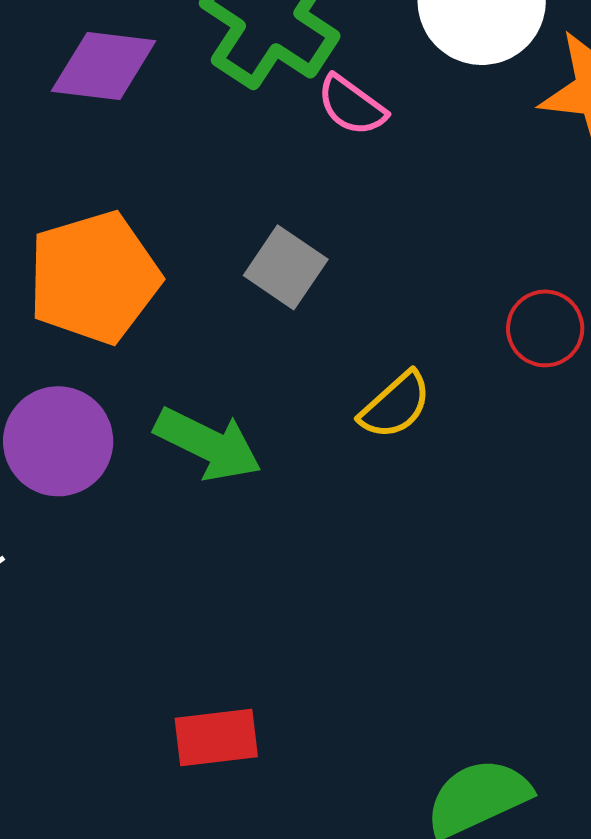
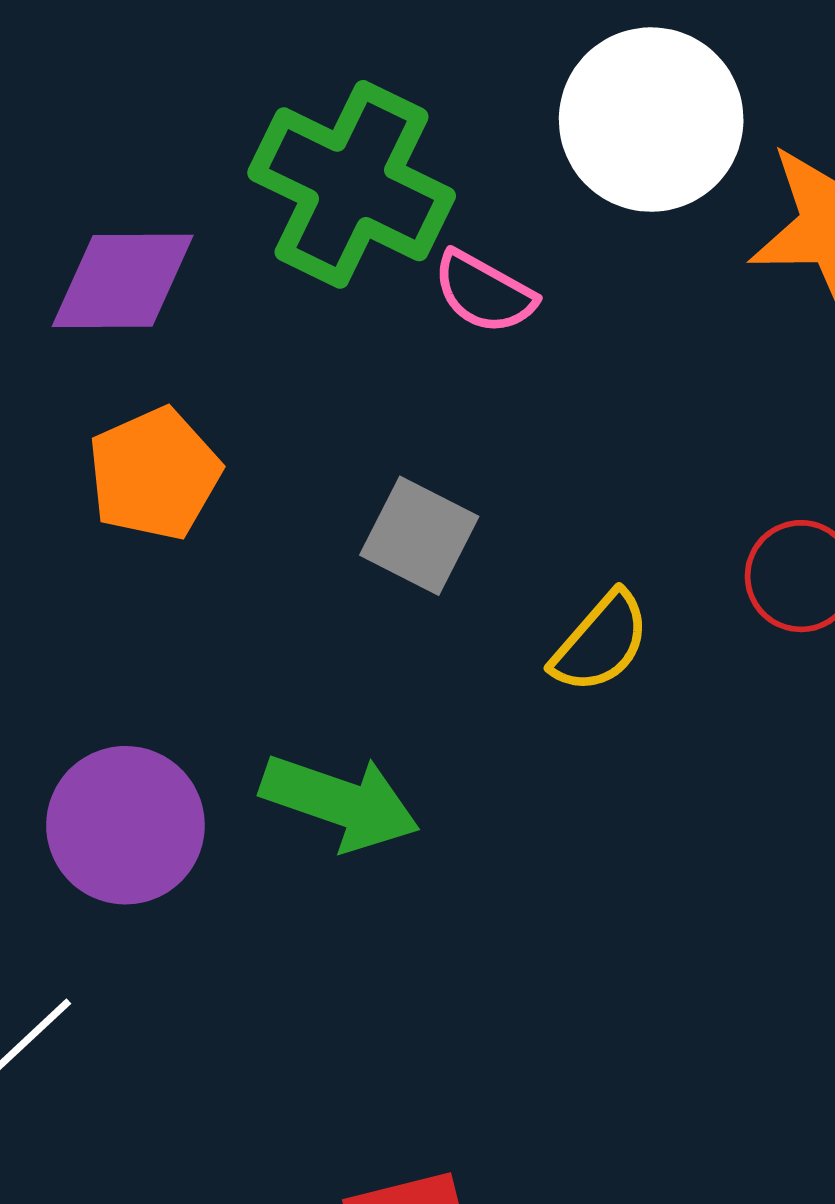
orange pentagon: (94, 278) -> (154, 474), moved, size x0.7
yellow semicircle: (395, 405) -> (601, 642), moved

